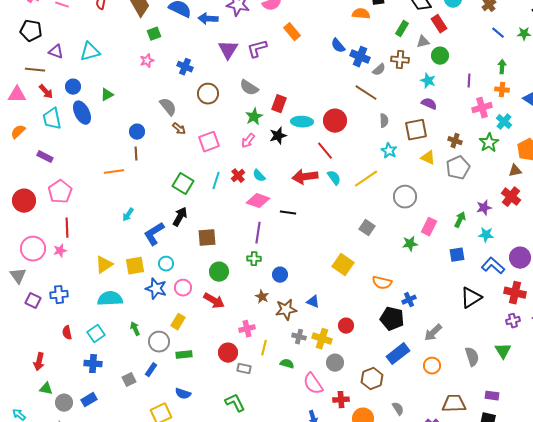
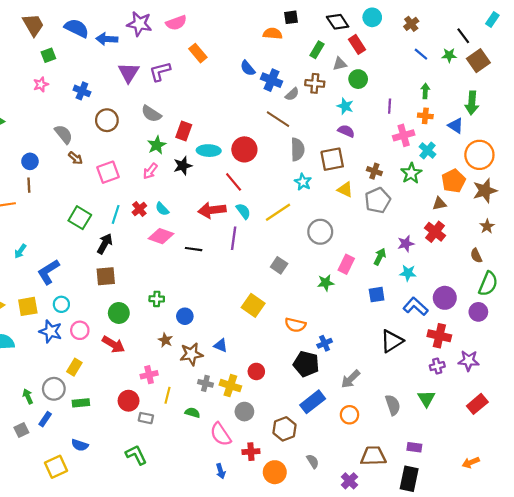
gray semicircle: (384, 121) -> (297, 149), size x1.5
black arrow: (180, 217) -> (105, 244), moved
purple line: (258, 233) -> (234, 238), moved
green arrow: (135, 329) -> (28, 396), moved

